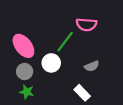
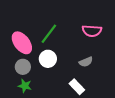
pink semicircle: (86, 25) -> (92, 31), moved
green line: (65, 42) -> (49, 34), moved

